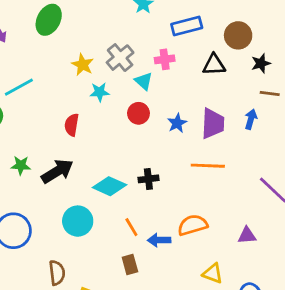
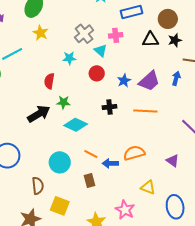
black star: (261, 63) -> (175, 40), moved
yellow star: (83, 65) -> (41, 33), moved
purple trapezoid: (213, 123) -> (149, 81), turned 45
green star: (21, 165) -> (63, 102), moved
black cross: (148, 179) -> (109, 107), moved
cyan circle: (78, 221) -> (60, 162), moved
orange line: (131, 227) -> (91, 154), turned -32
purple triangle: (247, 235) -> (173, 161), turned 40

